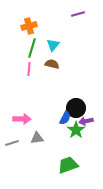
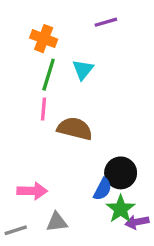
purple line: (78, 14) -> (106, 22), moved
orange cross: (29, 26) -> (44, 39), turned 35
brown semicircle: (52, 64) -> (75, 129), moved, size x1.5
purple arrow: (86, 121) -> (137, 222), moved

